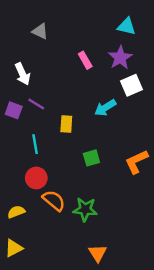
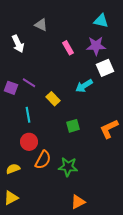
gray triangle: (40, 31) -> (41, 25), moved
purple star: (120, 58) -> (96, 46), turned 30
white arrow: (22, 74) -> (18, 44), moved
yellow rectangle: (66, 124) -> (53, 99), turned -48
orange semicircle: (54, 201) -> (43, 160), turned 78
orange triangle: (98, 253) -> (78, 202), turned 35

